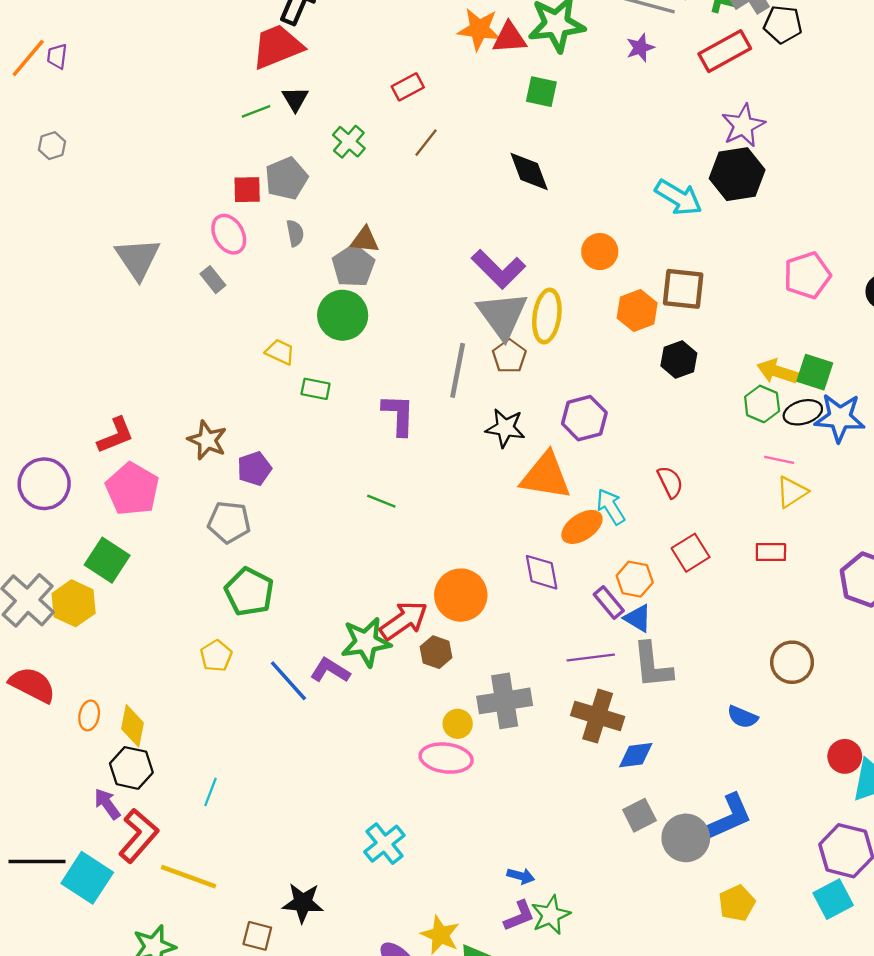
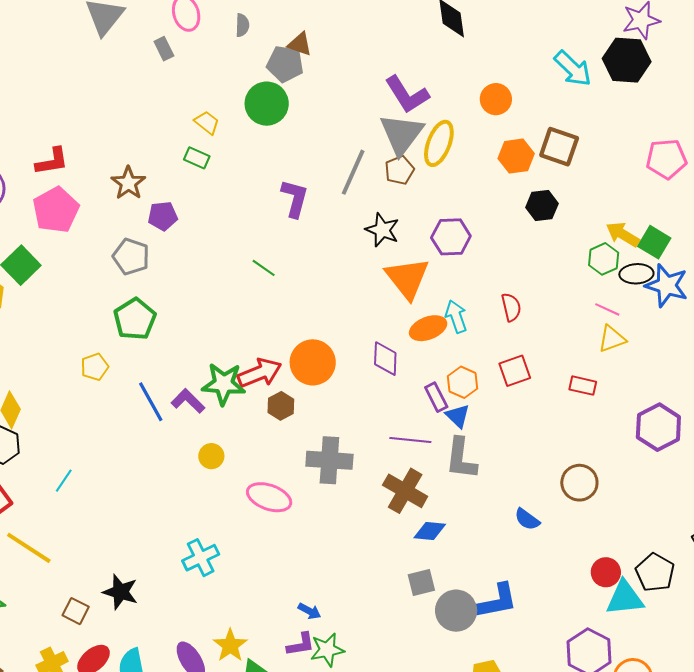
gray pentagon: (353, 266) -> (285, 64), turned 30
green rectangle: (316, 389) -> (197, 158), moved
orange triangle: (546, 476) -> (407, 278), turned 30
yellow circle: (458, 724) -> (211, 456), moved

